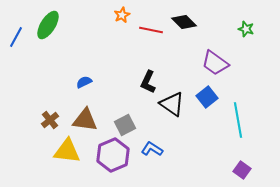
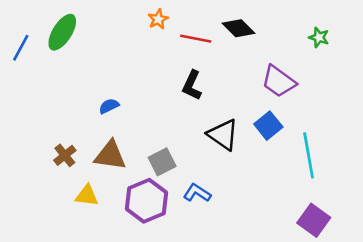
black L-shape: (148, 82) -> (192, 85), moved
yellow triangle: (67, 151) -> (87, 196), size x0.7
purple square: (242, 170) -> (314, 220), size x1.4

